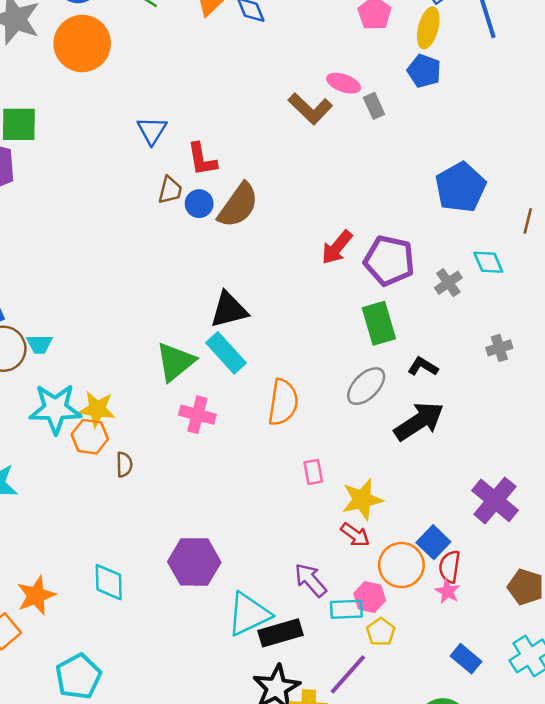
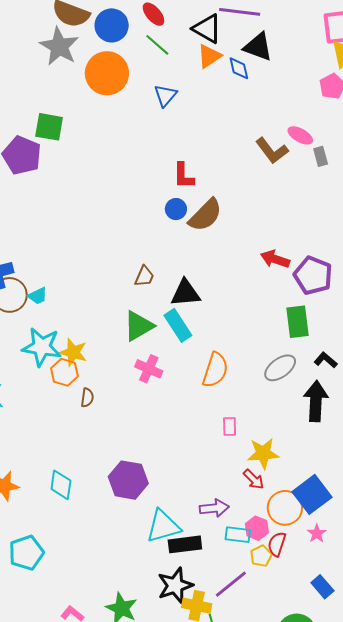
blue triangle: (152, 130) -> (165, 96), moved
brown trapezoid: (170, 190) -> (144, 276), moved
red arrow: (337, 247) -> (275, 259), turned 60
cyan trapezoid: (39, 344) -> (38, 296), turned -35
black arrow: (419, 421) -> (316, 401), turned -63
blue square: (433, 542) -> (312, 494), size x1.5
red semicircle: (450, 567) -> (277, 544), moved
purple arrow: (311, 580) -> (214, 508), turned 116

